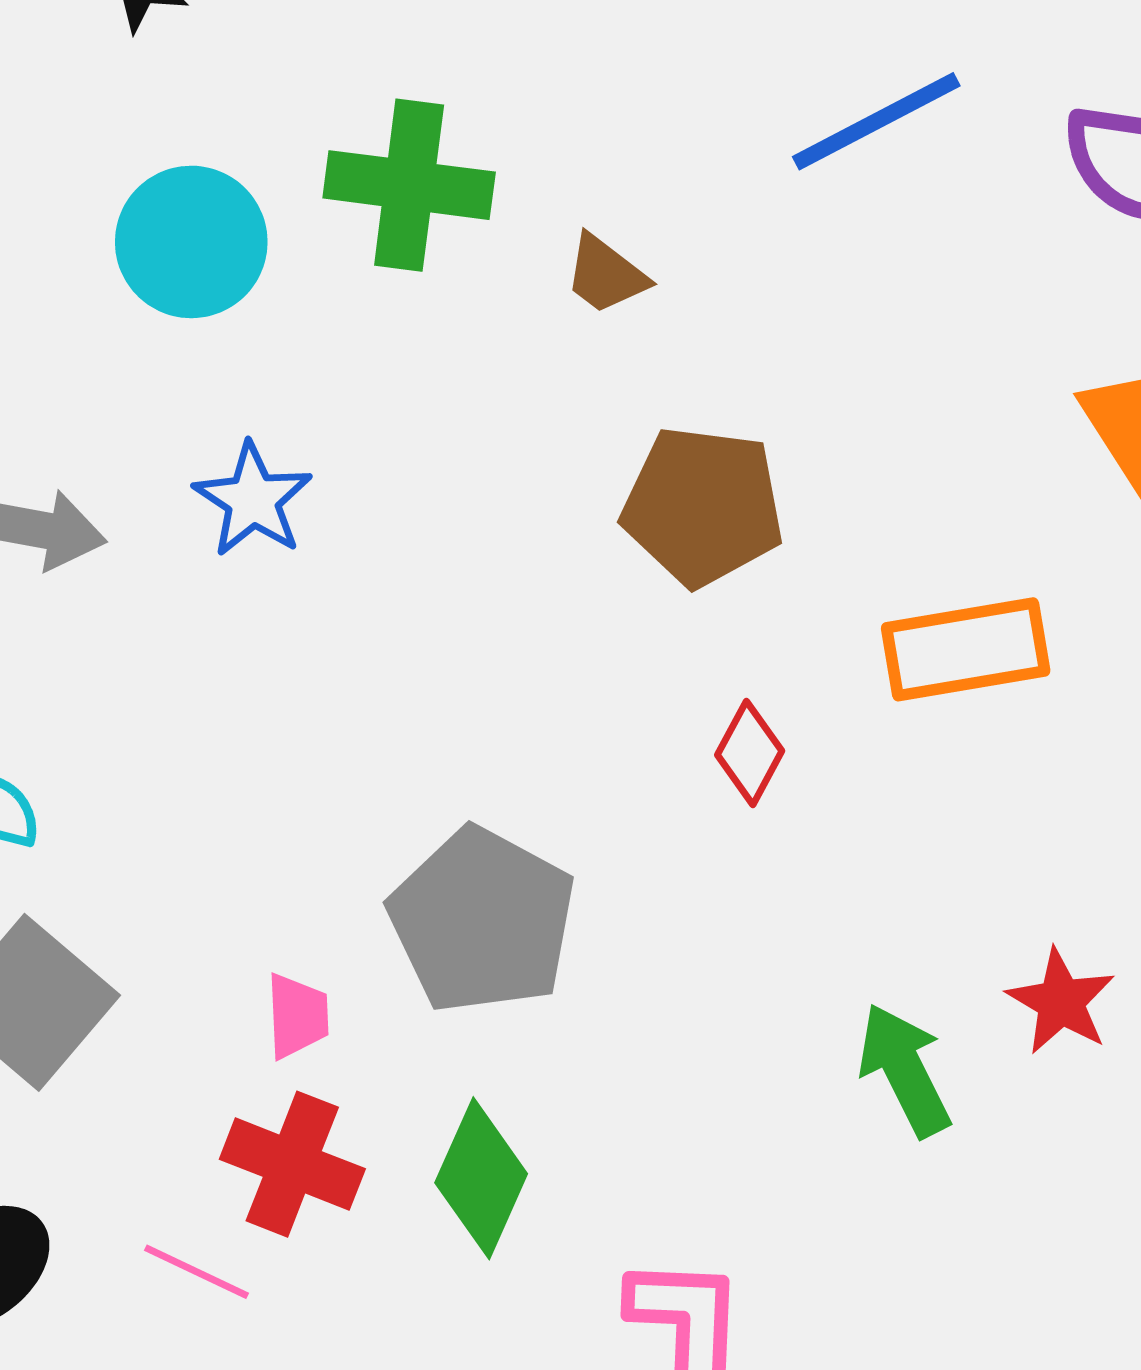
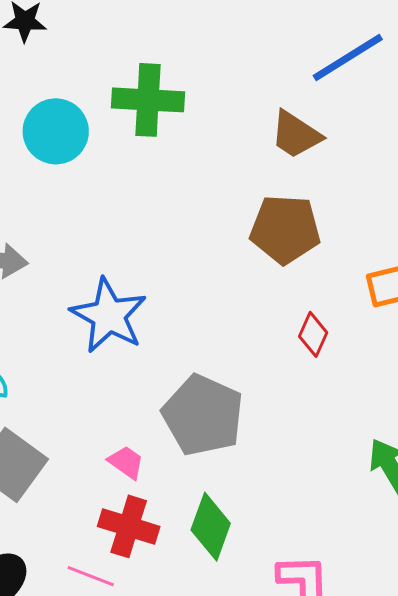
brown trapezoid: (606, 275) -> (296, 135), moved, size x1.4
blue star: (253, 500) -> (109, 316), moved, size x1.5
pink trapezoid: (297, 1016) -> (126, 462), turned -48

